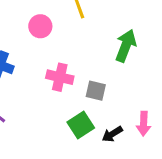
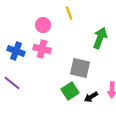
pink cross: (60, 77) -> (42, 49), moved
gray square: (96, 91) -> (80, 68), size x1.5

